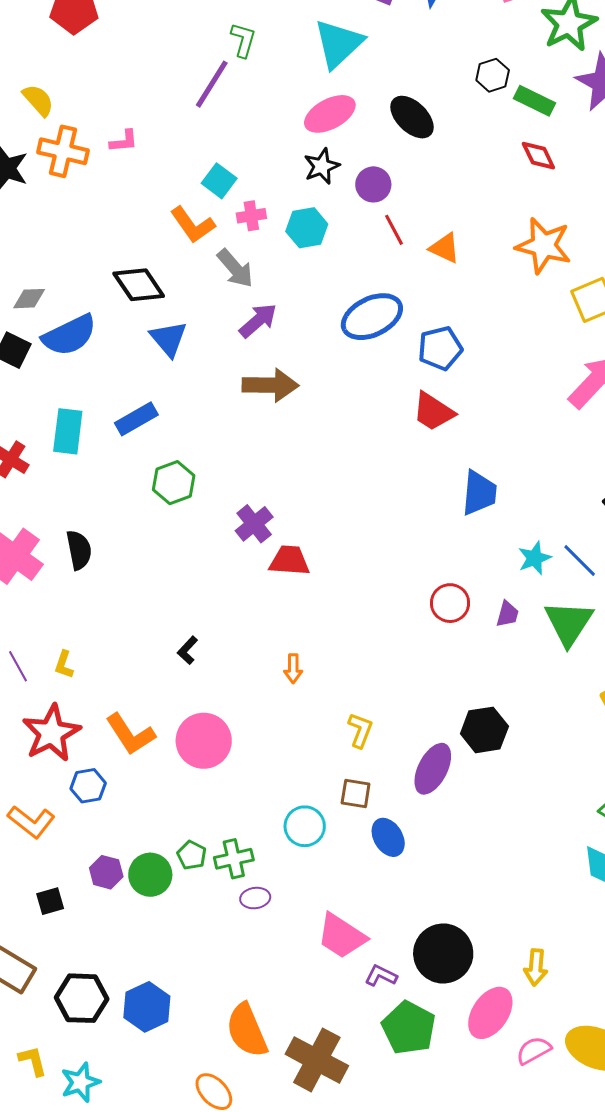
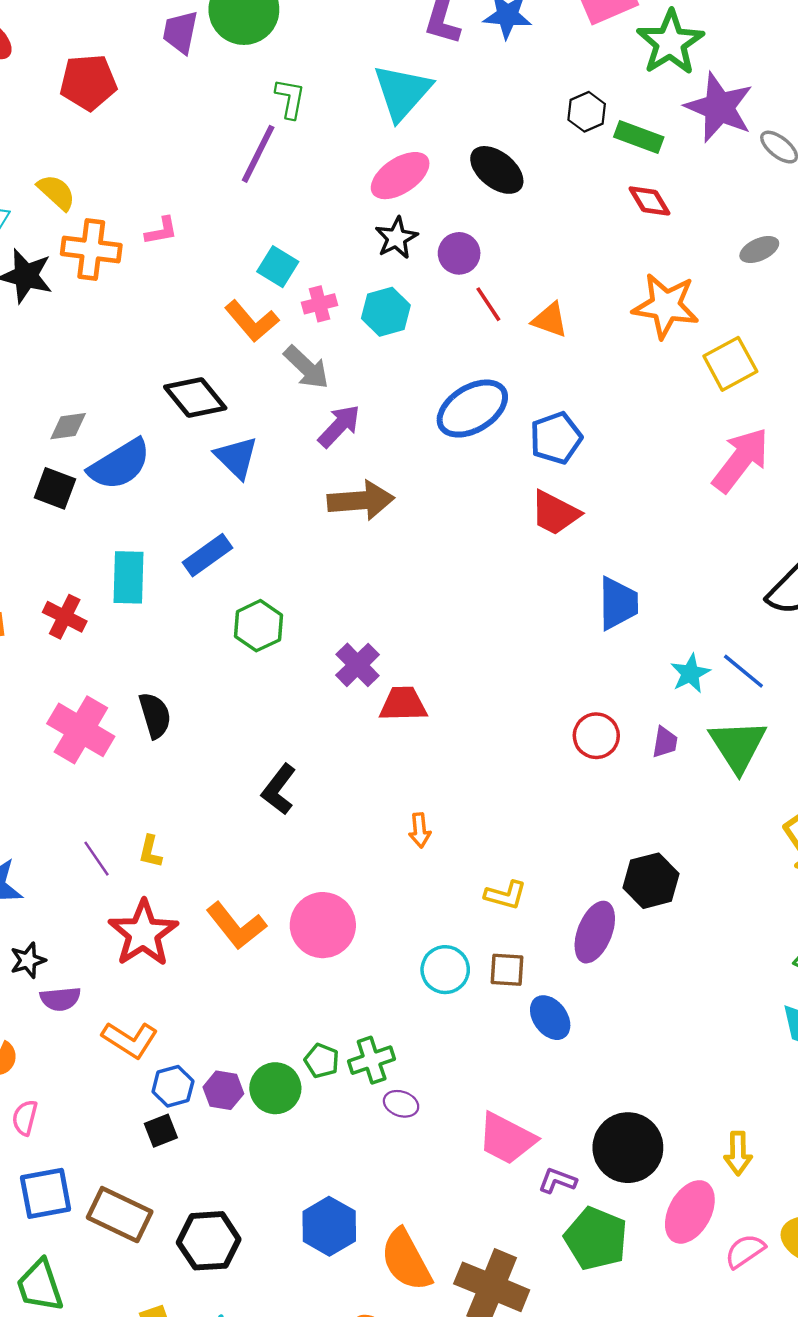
black L-shape: (187, 650) -> (279, 789), moved, size x1.5
yellow L-shape: (360, 730) -> (506, 895), turned 90
blue hexagon: (88, 786) -> (173, 1086), moved
cyan circle: (305, 826) -> (445, 970), moved
purple ellipse: (255, 898) -> (401, 1104), turned 32
blue hexagon: (147, 1007) -> (329, 1226), moved

